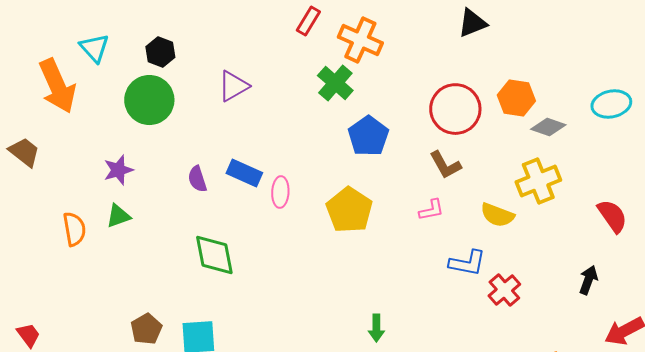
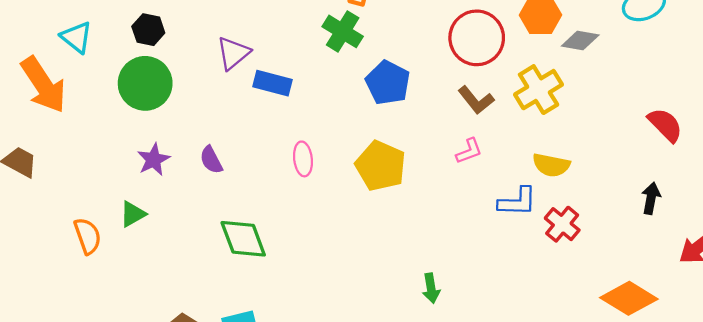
purple star: (118, 170) -> (153, 160), moved
blue rectangle: (244, 173) -> (273, 83), moved
yellow cross: (538, 181) -> (539, 90), moved
yellow semicircle: (497, 215) -> (551, 165), moved

